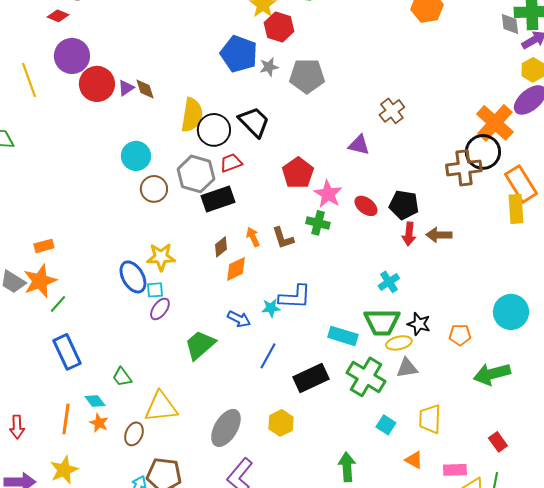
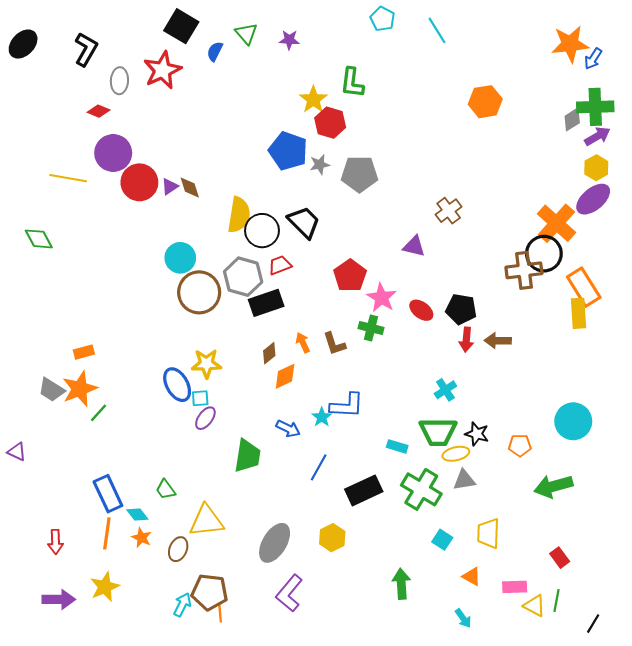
gray diamond: (510, 24) -> (572, 119), turned 65
yellow line: (29, 80) -> (68, 178), turned -60
brown circle: (154, 189) -> (199, 292), size x1.5
cyan star: (271, 308) -> (322, 417), turned -30
cyan rectangle: (343, 336) -> (397, 446), size x0.7
green trapezoid: (200, 345) -> (247, 456), turned 140
blue rectangle: (67, 352) -> (108, 494), moved

